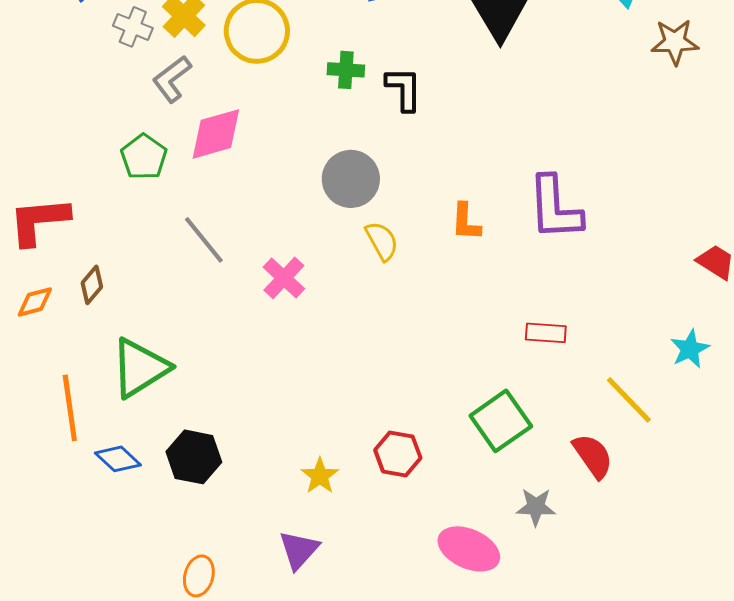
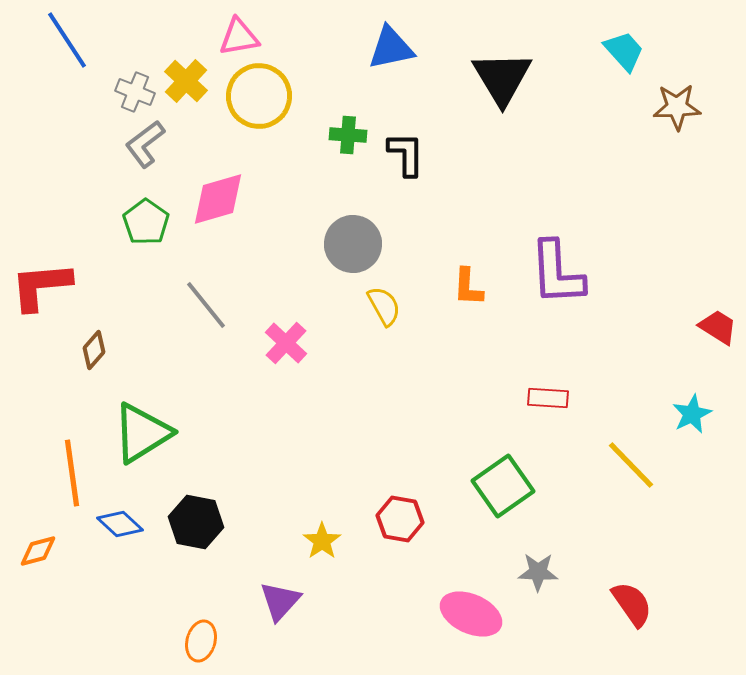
gray L-shape: (172, 79) -> (145, 144), moved
orange diamond: (35, 302) -> (38, 551), moved
red semicircle: (593, 456) -> (632, 604), moved
purple triangle: (299, 550) -> (280, 601), moved

